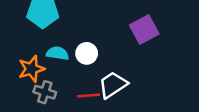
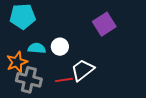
gray cross: (45, 92) -> (29, 80), size x1.4

